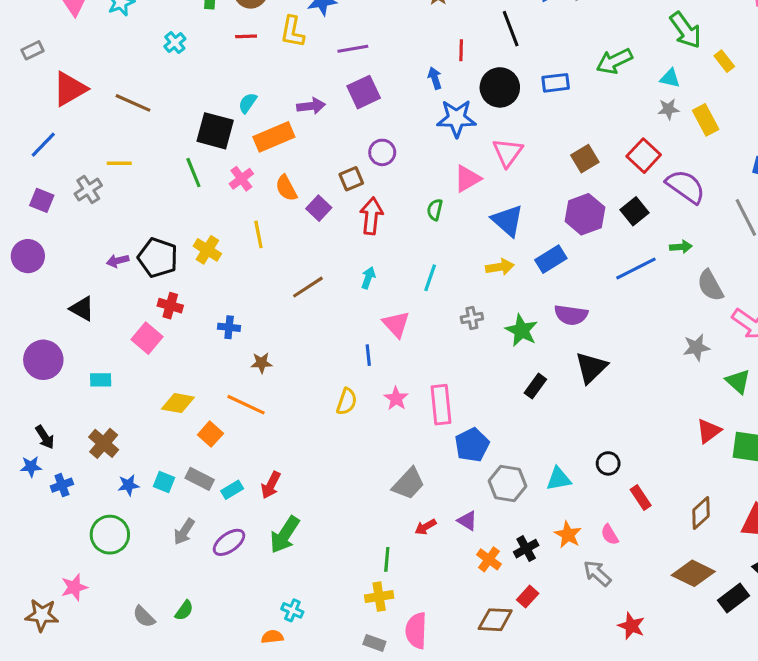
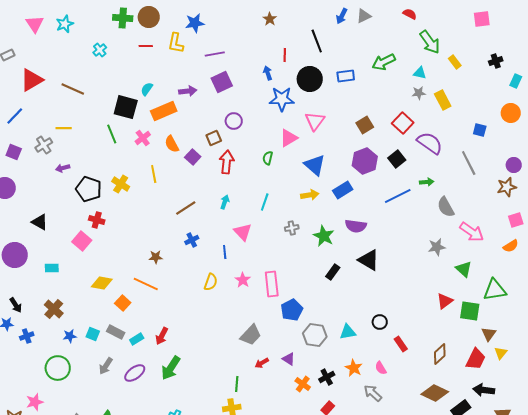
purple arrow: (118, 261) -> (63, 168), moved
blue cross: (229, 327) -> (192, 240), moved, turned -32
black triangle: (591, 368) -> (369, 260), turned -45

